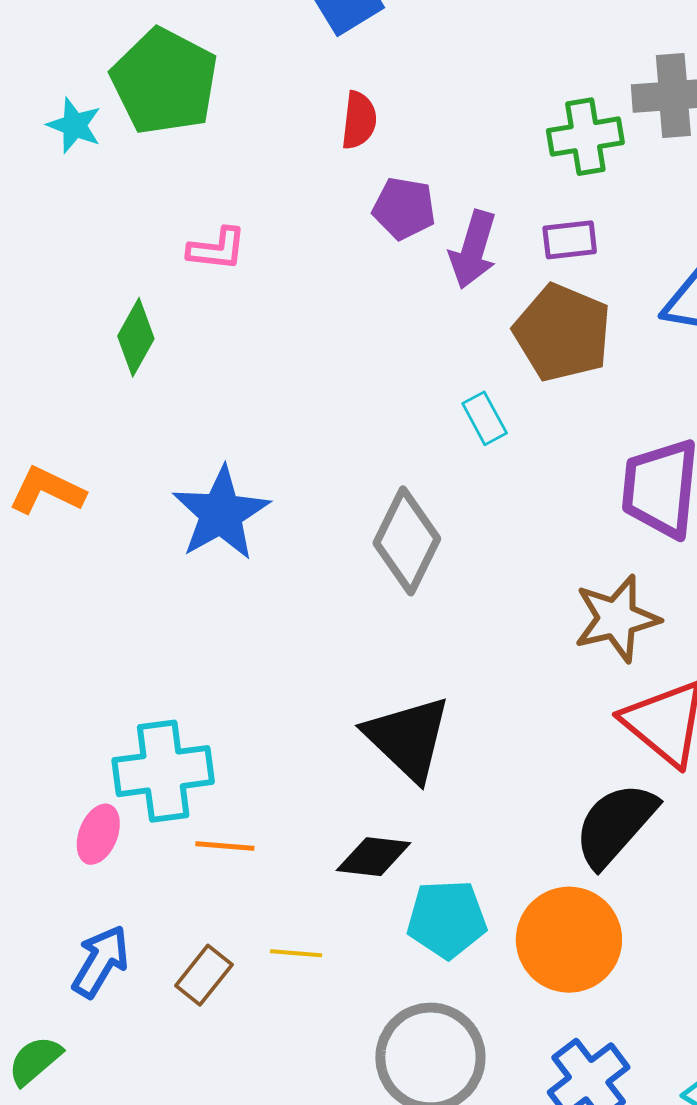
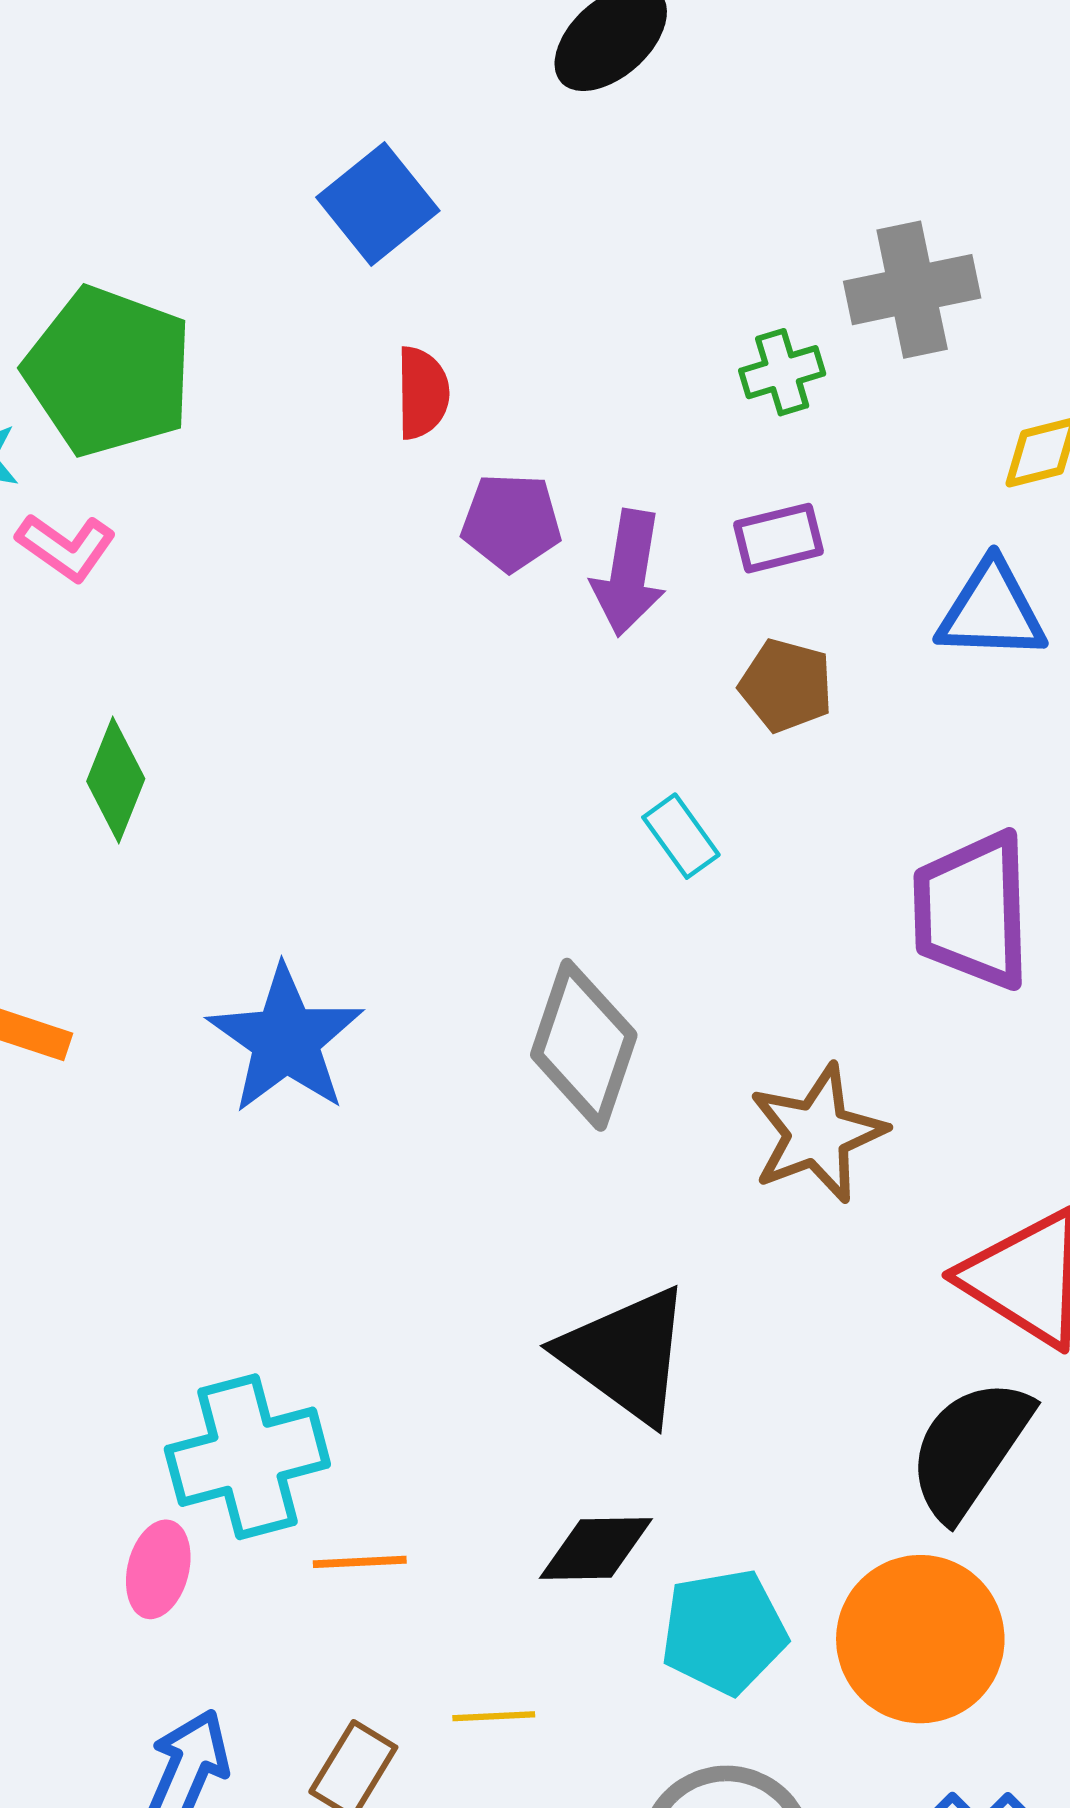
green cross: (585, 137) -> (782, 372), size x0.7
pink L-shape: (217, 249) -> (66, 547), moved, turned 36
brown pentagon: (562, 333) -> (786, 685), size x0.6
brown star: (617, 618) -> (817, 1133), moved

